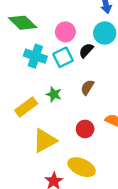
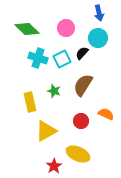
pink circle: (65, 32) -> (66, 28), moved
brown semicircle: (87, 87) -> (83, 85), size x1.6
yellow rectangle: (26, 107) -> (30, 102), turned -66

